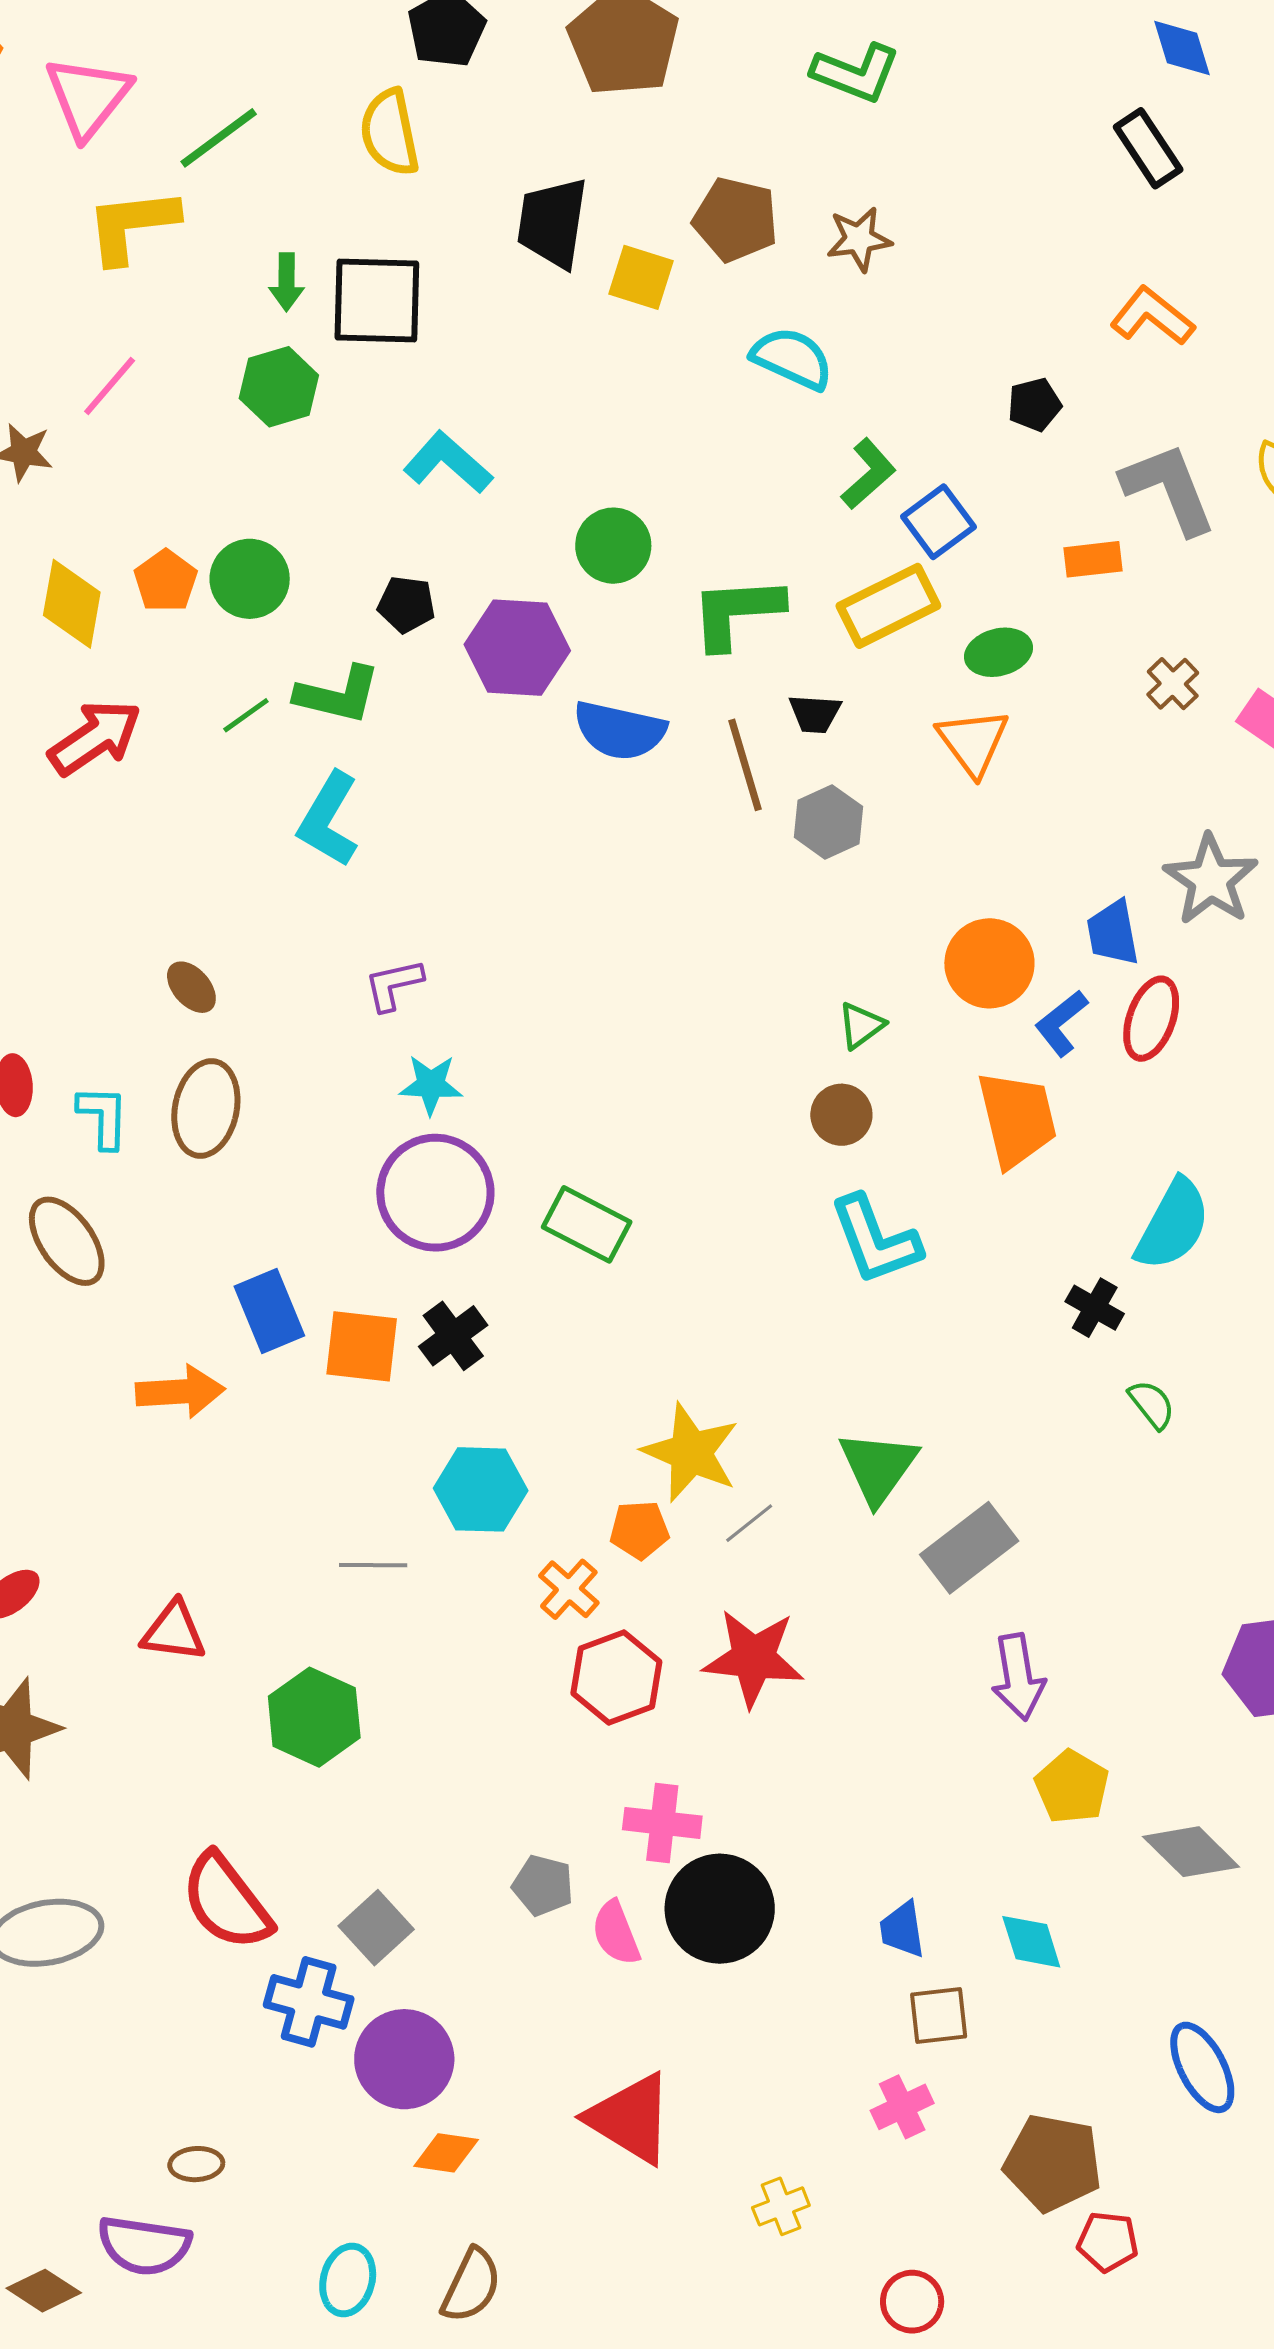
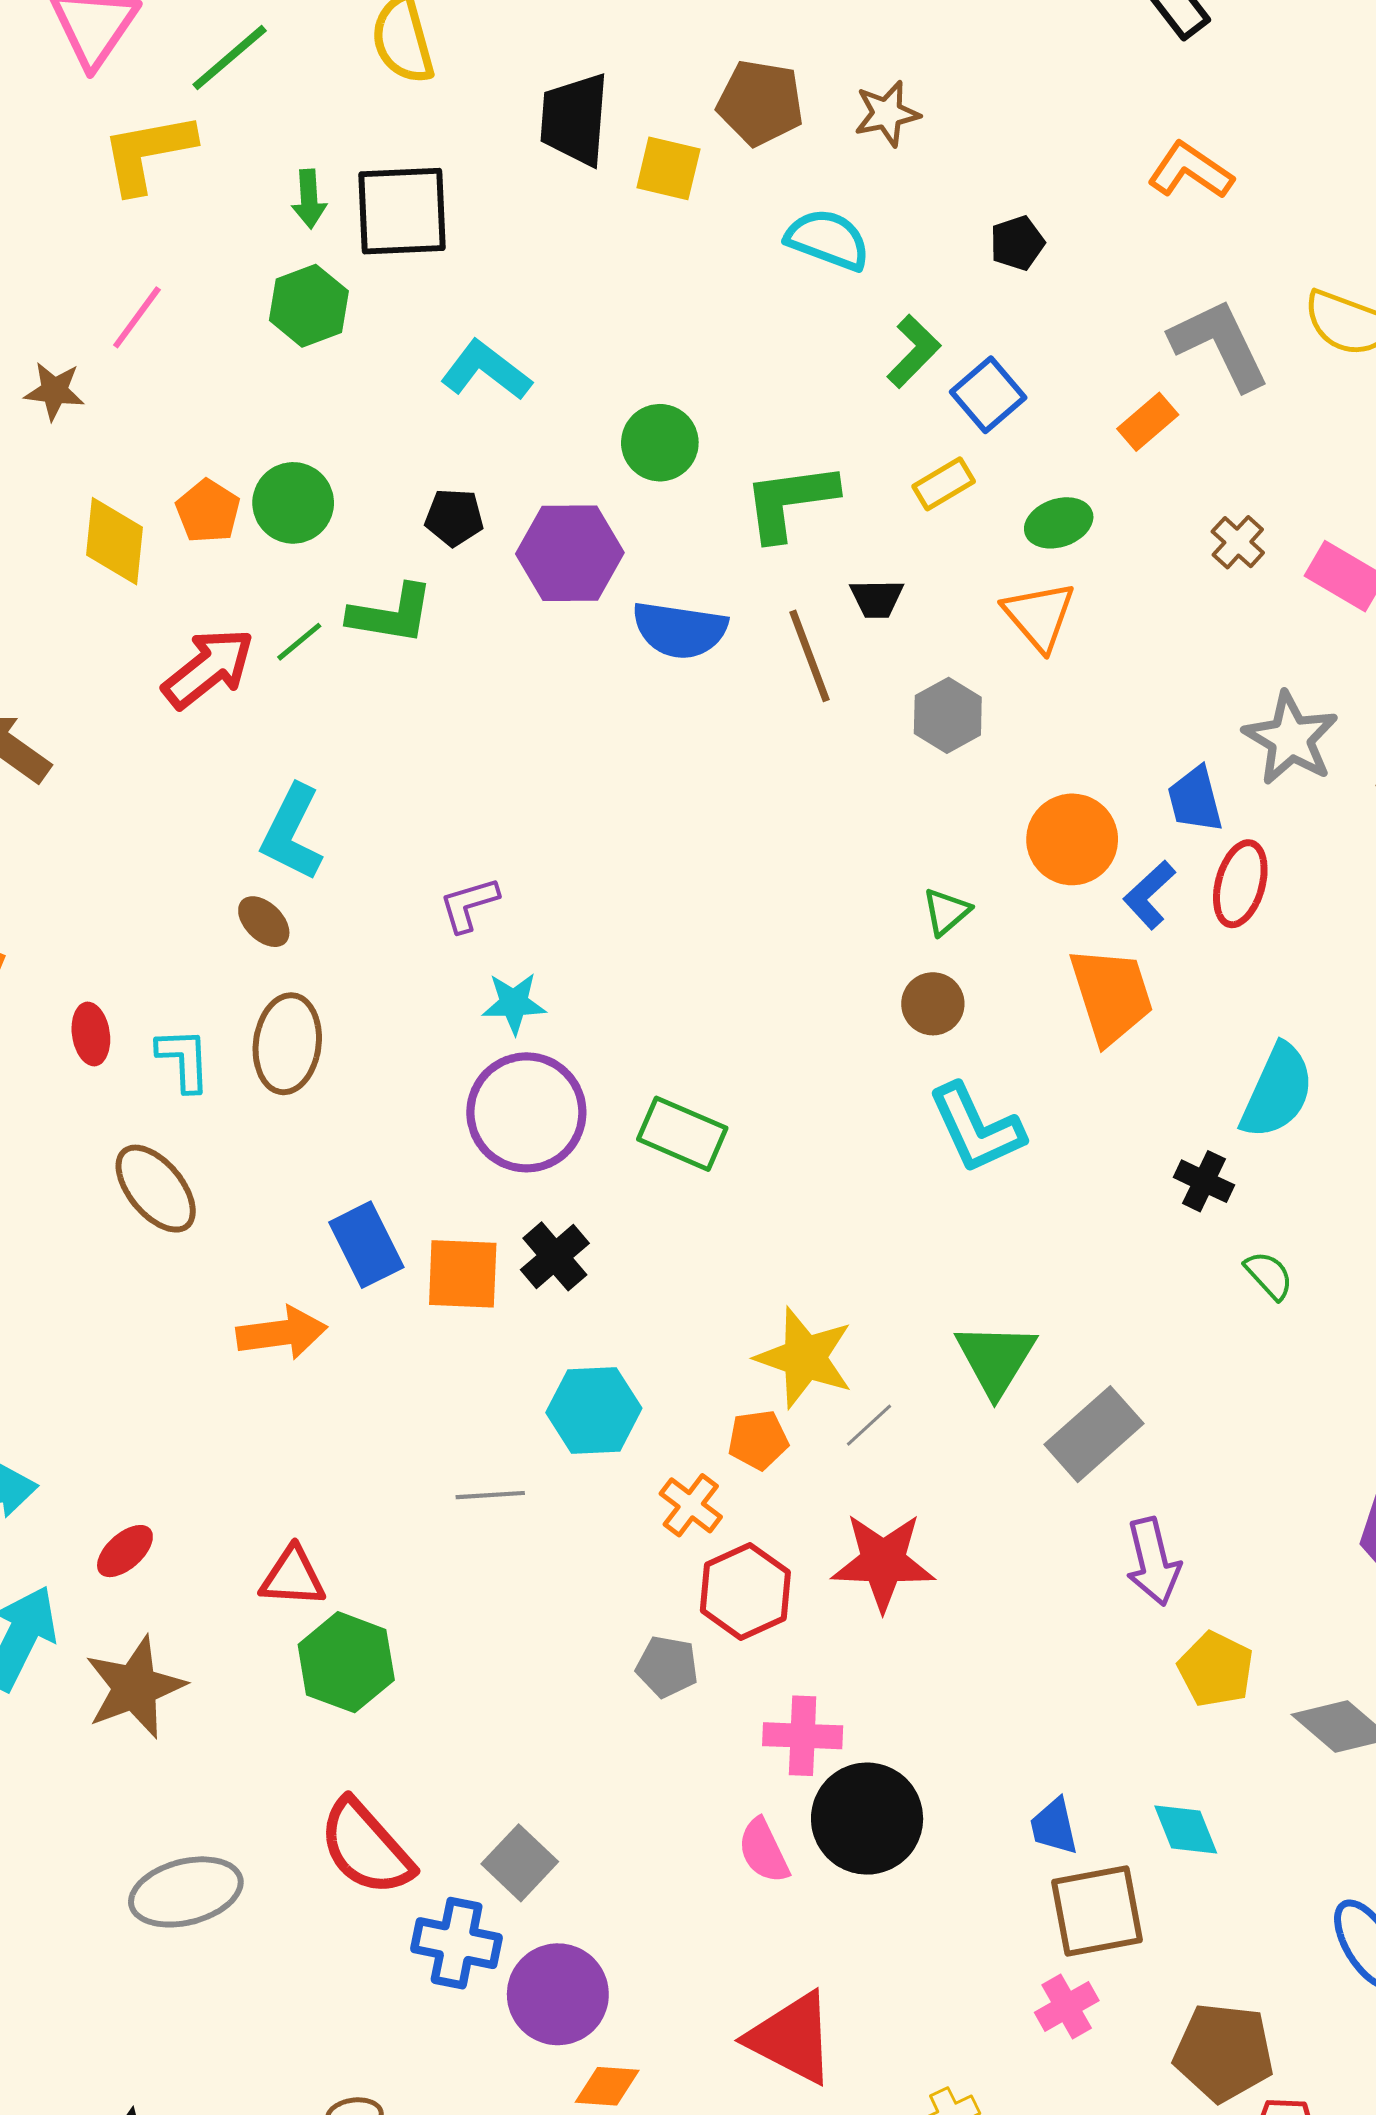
black pentagon: (1034, 405) -> (1017, 243), moved
orange rectangle: (1093, 559) -> (1148, 422), turned -30
yellow rectangle: (888, 606) -> (944, 484), size x0.6
red arrow: (95, 738) -> (208, 668), moved
cyan L-shape: (328, 819) -> (292, 833), moved
gray hexagon: (829, 822) -> (948, 715), moved
green hexagon: (314, 1717) -> (346, 1662), moved
gray pentagon: (543, 1885) -> (667, 1667), moved
brown square: (939, 2015) -> (1097, 1911), size x1.5

